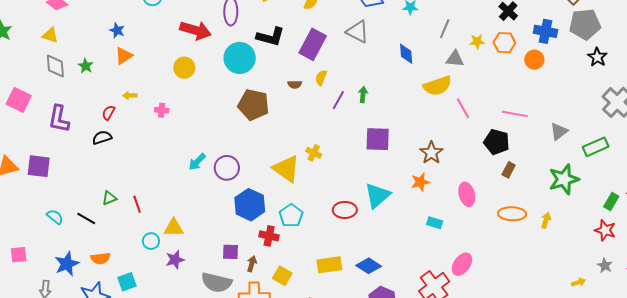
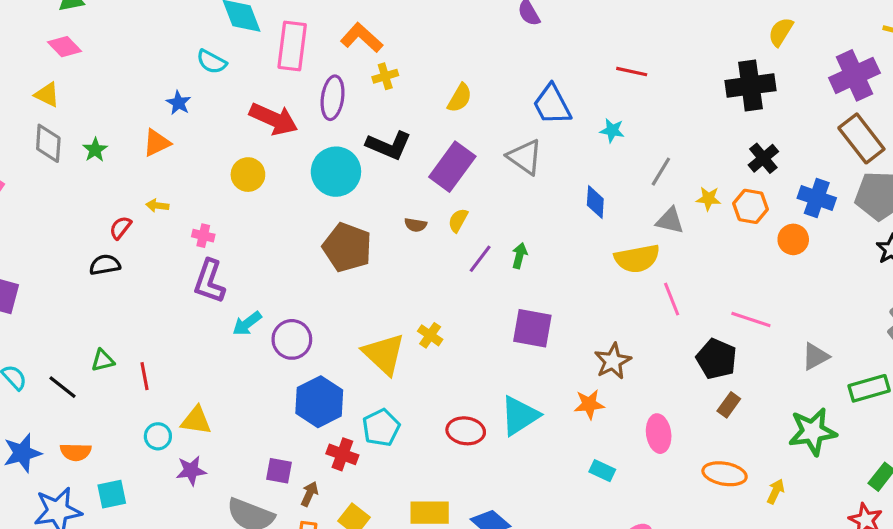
blue star: (117, 30) -> (179, 103), moved
purple L-shape: (59, 119) -> (209, 281), moved

